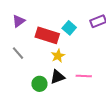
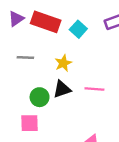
red rectangle: (47, 35) -> (46, 22), moved
gray line: (18, 53) -> (25, 58), moved, turned -48

